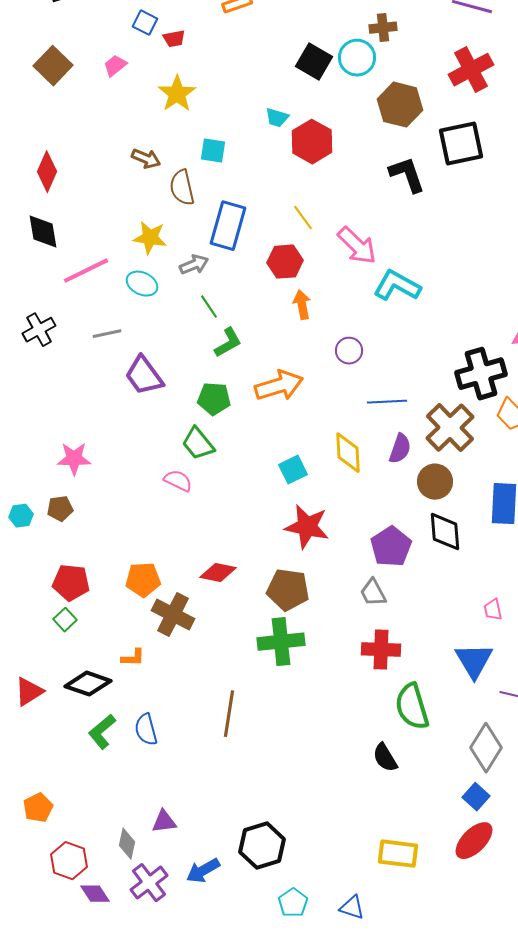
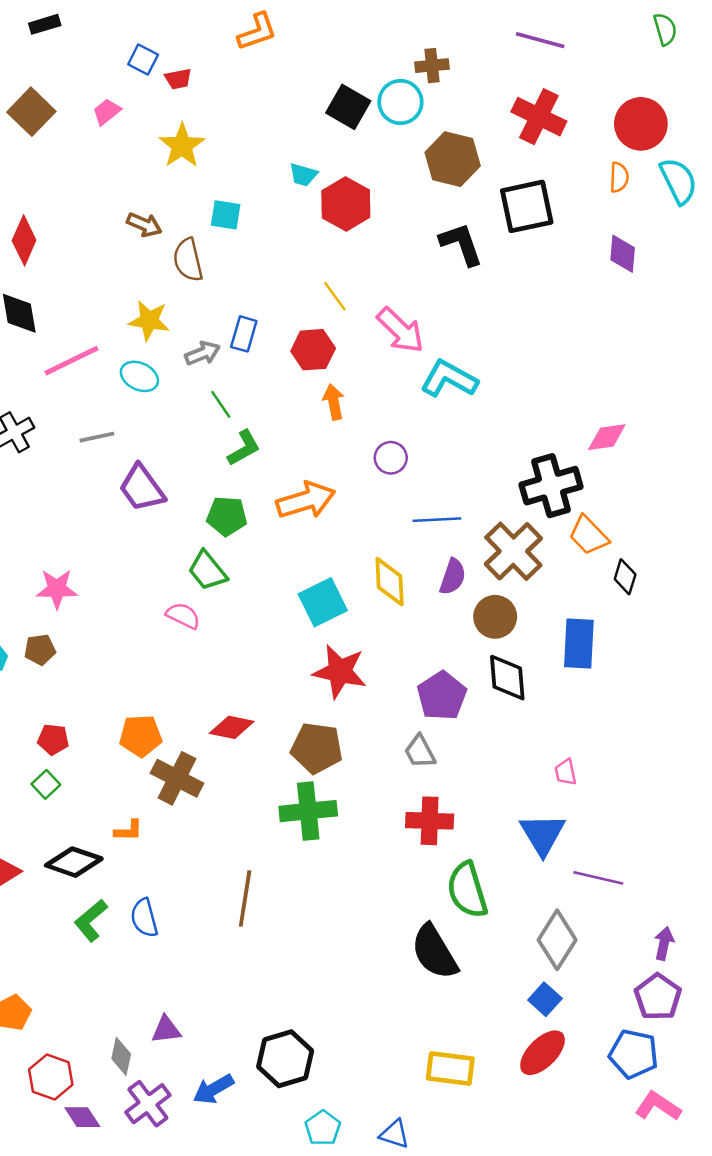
red cross: (471, 70) -> (539, 117), turned -36
blue rectangle: (228, 226) -> (244, 334), moved, size x0.6
cyan square: (293, 470) -> (323, 602), size x1.4
red pentagon: (71, 583) -> (53, 739), size x0.7
black semicircle: (385, 758) -> (434, 952), size x1.6

